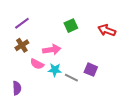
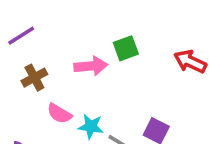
purple line: (22, 23) -> (21, 36), moved
pink arrow: (52, 50) -> (91, 66), moved

